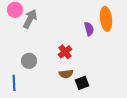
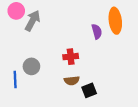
red cross: (65, 52) -> (71, 57), turned 32
blue line: (14, 83) -> (15, 79), moved

